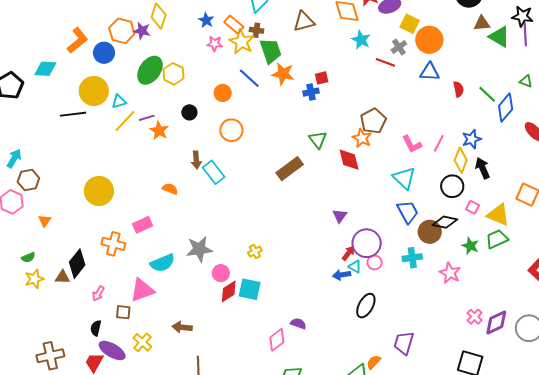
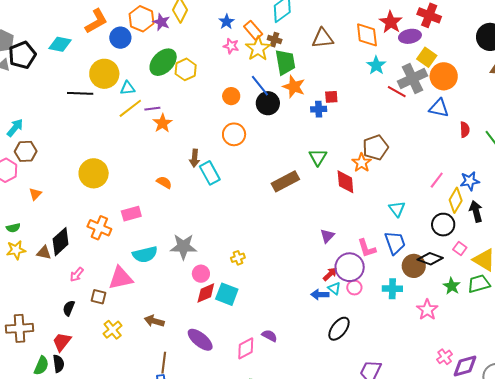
gray cross: (399, 47) -> (413, 79), size x1.8
black circle: (189, 112) -> (268, 103), moved, size x1.5
pink L-shape: (412, 144) -> (367, 248), moved
cyan triangle: (404, 178) -> (397, 209), size x0.7
purple ellipse: (112, 350) -> (200, 340), moved

